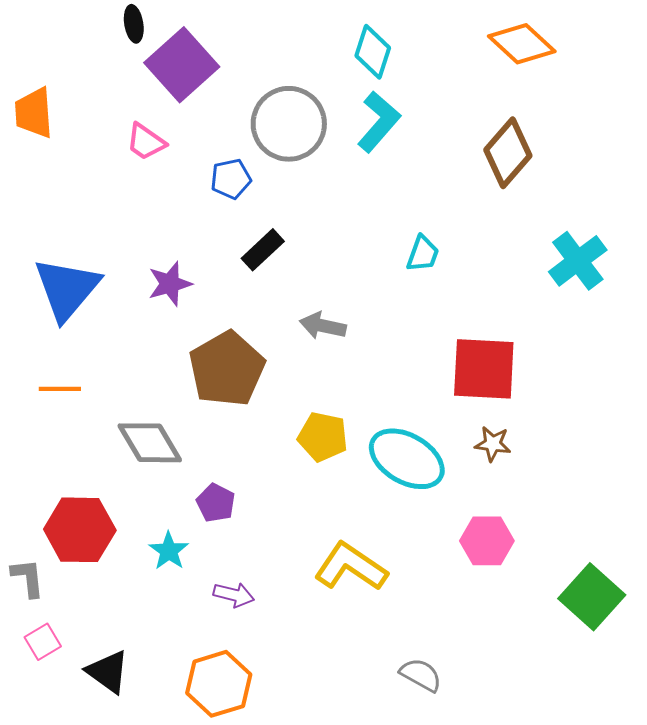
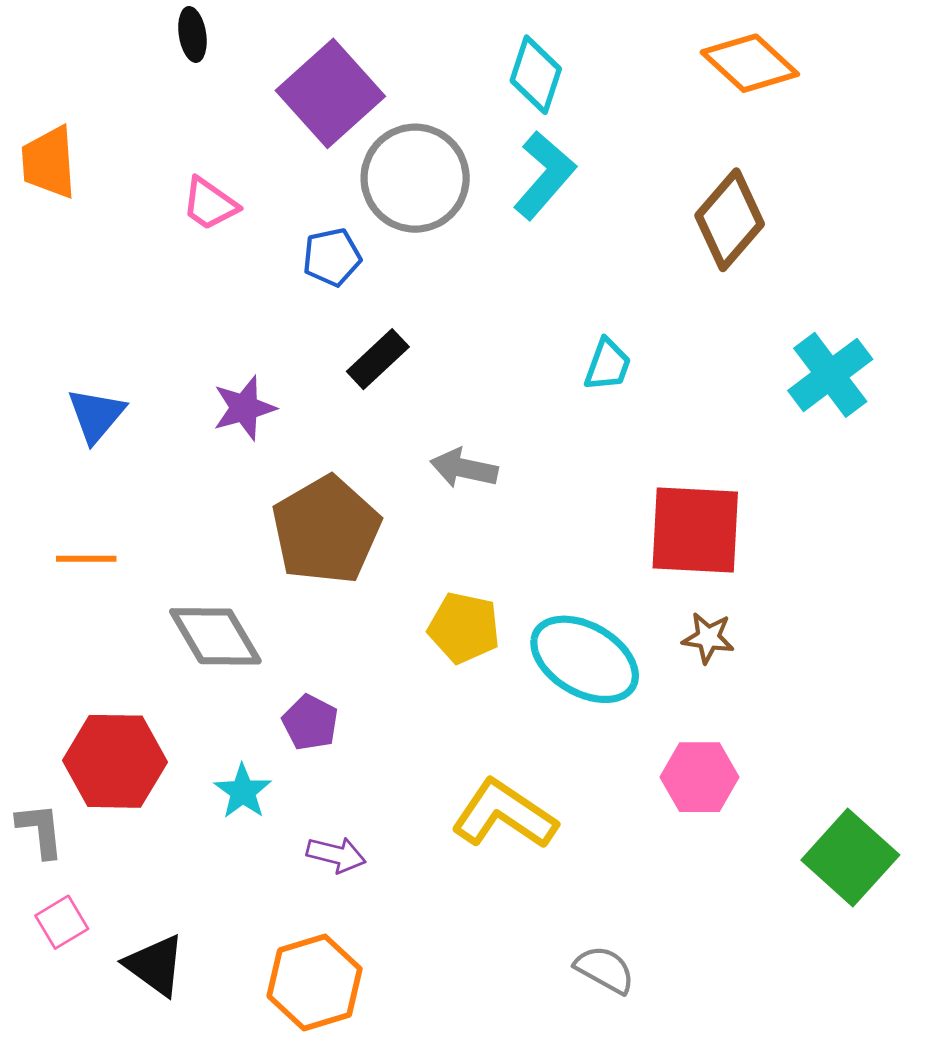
purple square: (182, 65) -> (330, 93), moved
blue triangle: (67, 289) -> (96, 415), size x0.6

